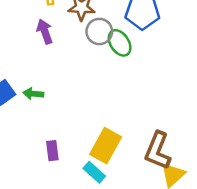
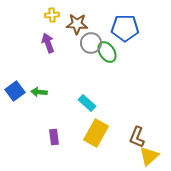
brown L-shape: (158, 151) -> (137, 137), size x0.7
cyan rectangle: (94, 172) -> (87, 103), moved

